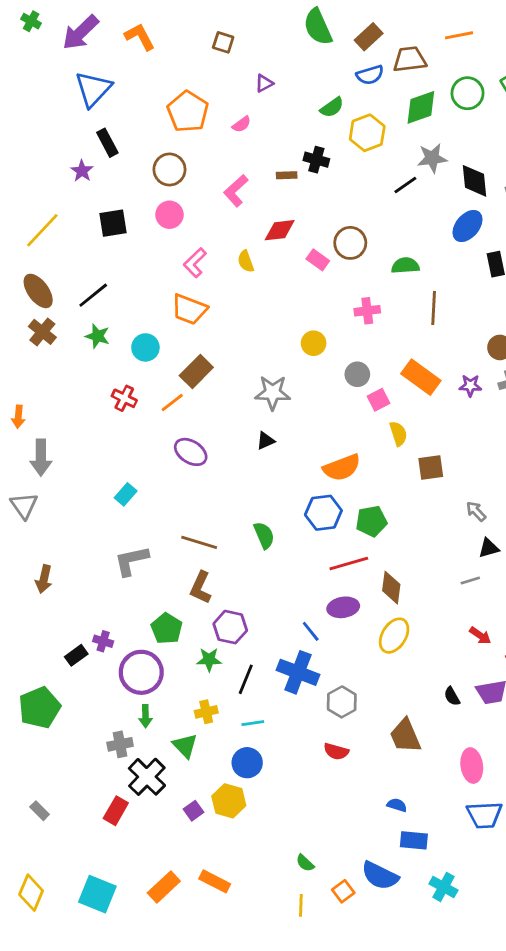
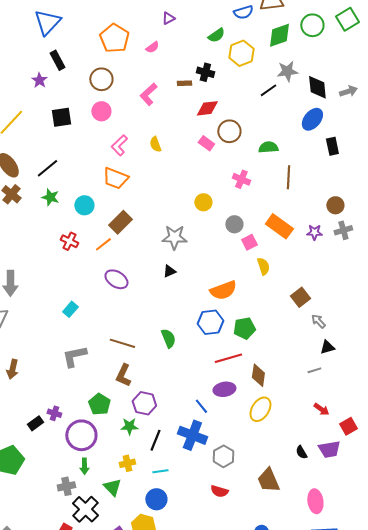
red diamond: (280, 230) -> (207, 108), moved
pink cross: (367, 311) -> (241, 179), turned 30
brown square: (431, 468) -> (300, 297), moved, turned -30

